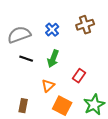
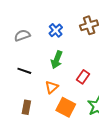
gray semicircle: (19, 35) -> (22, 35), size x0.7
black line: (26, 59) -> (24, 71), moved

